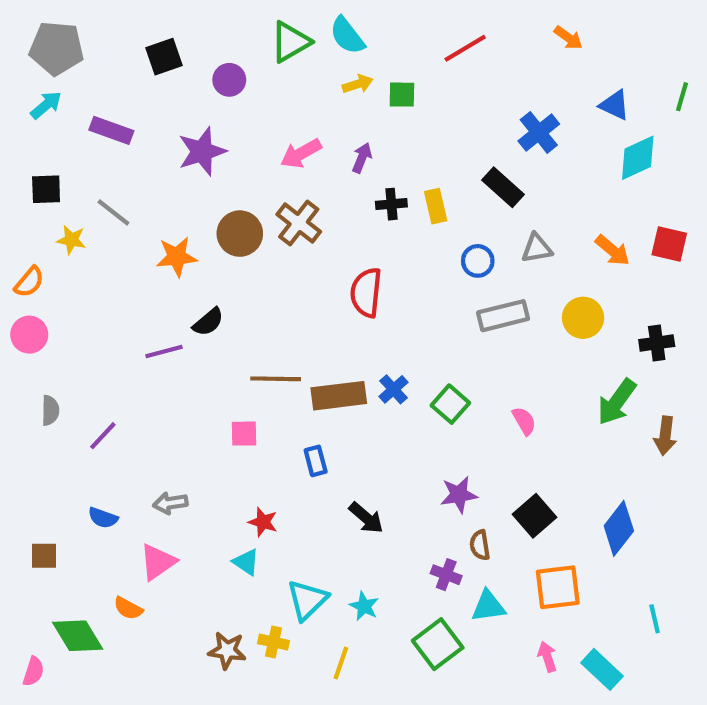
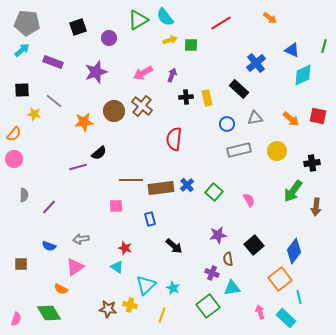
orange square: (558, 587) -> (280, 279), moved, turned -30
cyan line: (655, 619) -> (299, 297), moved
green diamond: (78, 636) -> (49, 313), moved

